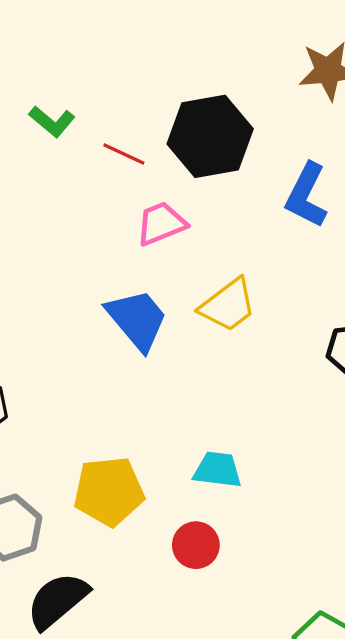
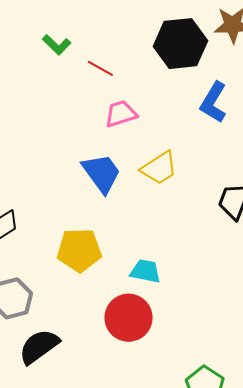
black hexagon: (210, 136) -> (180, 44), moved
yellow pentagon: (109, 491) -> (79, 250), moved
red circle: (196, 545) -> (129, 318), size x1.6

